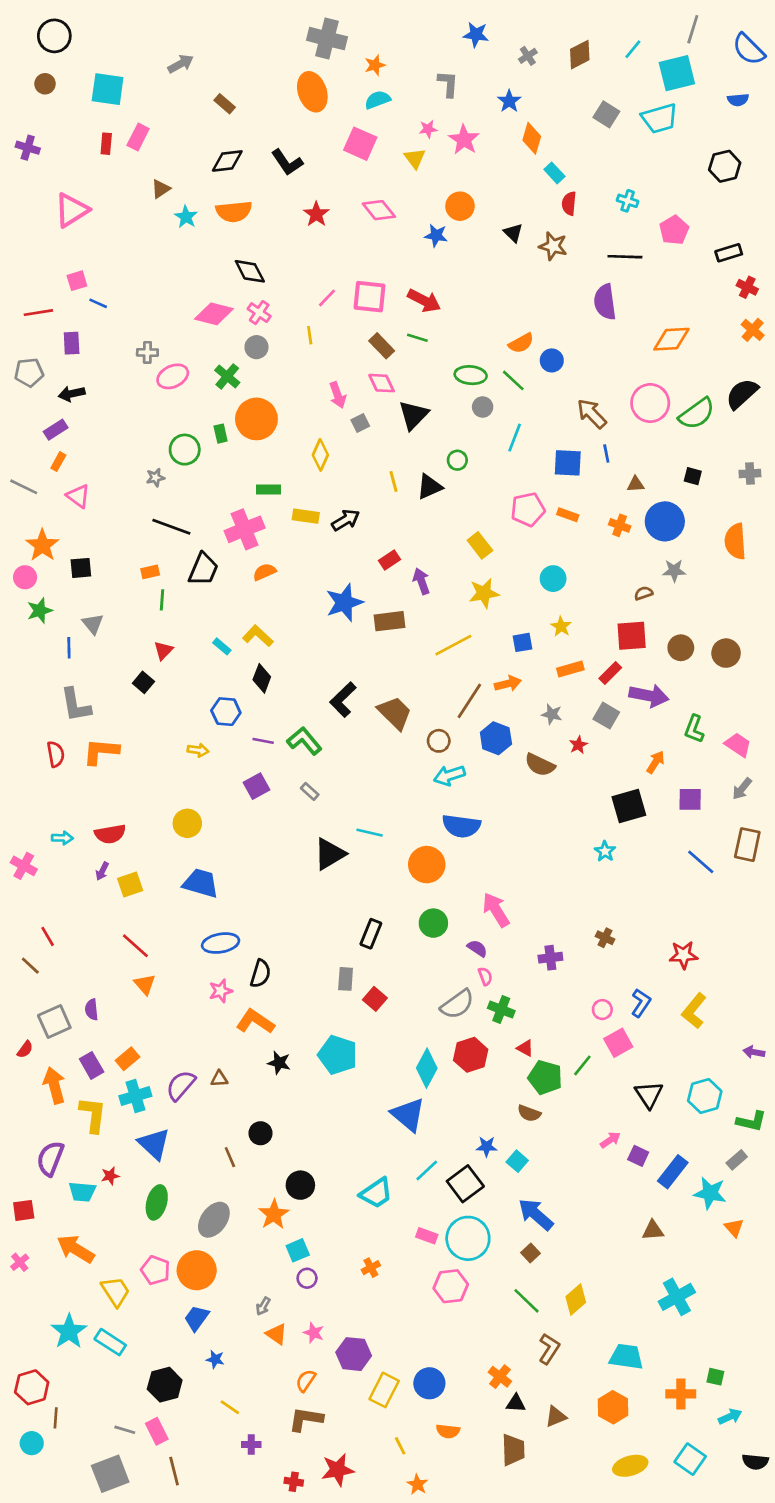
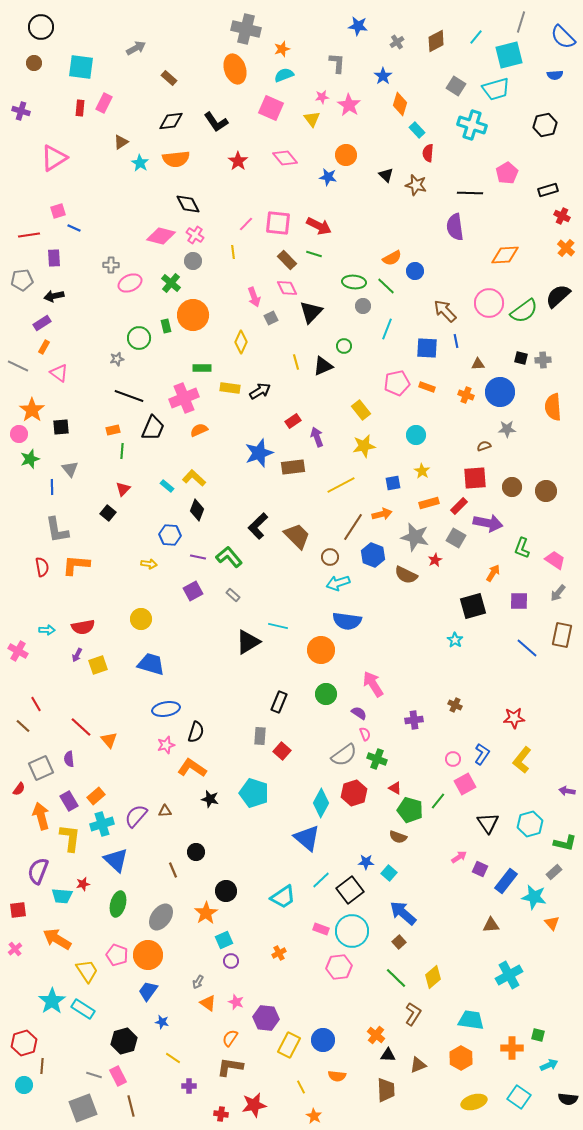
cyan cross: (628, 201) -> (472, 125), moved, size x1.8
gray cross: (750, 474) -> (543, 360), moved
gray star: (552, 714) -> (415, 537), size x1.8
red line: (135, 946) -> (81, 727), moved

